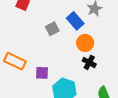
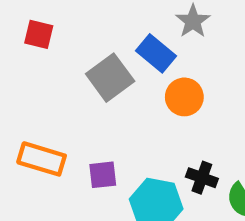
gray square: (52, 29) -> (110, 78), size x1.5
black cross: (89, 62) -> (202, 178), moved

